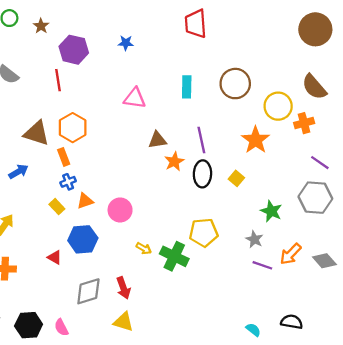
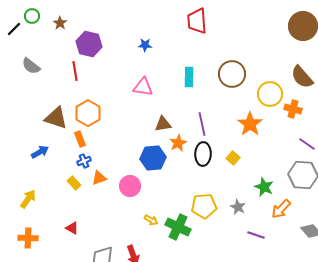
blue star: (126, 43) -> (145, 45), moved
orange cross: (304, 123) -> (293, 109), turned 30
blue hexagon: (83, 239) -> (153, 158), moved
gray star: (254, 239) -> (238, 207), moved
orange arrow: (291, 254) -> (281, 209), moved

